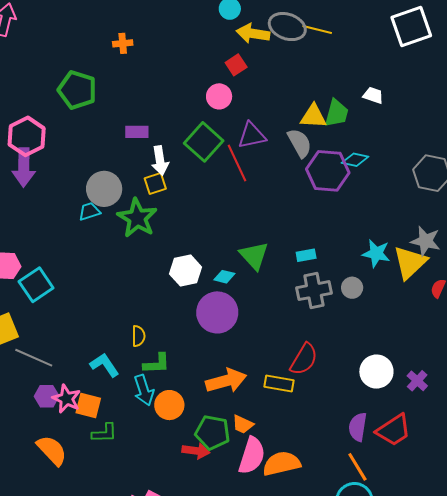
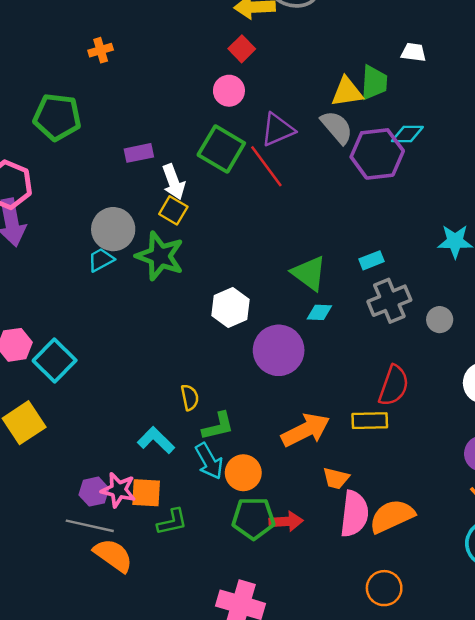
yellow square: (155, 183) -> (173, 210), turned -30
cyan diamond: (224, 277) -> (319, 312), moved
gray circle: (352, 288) -> (440, 320), moved
gray line: (34, 358) -> (90, 526), moved
green pentagon: (212, 432) -> (253, 518), moved

